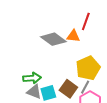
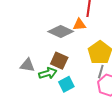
brown square: (68, 89) -> (59, 61), moved
gray triangle: (34, 92) -> (27, 65), moved

